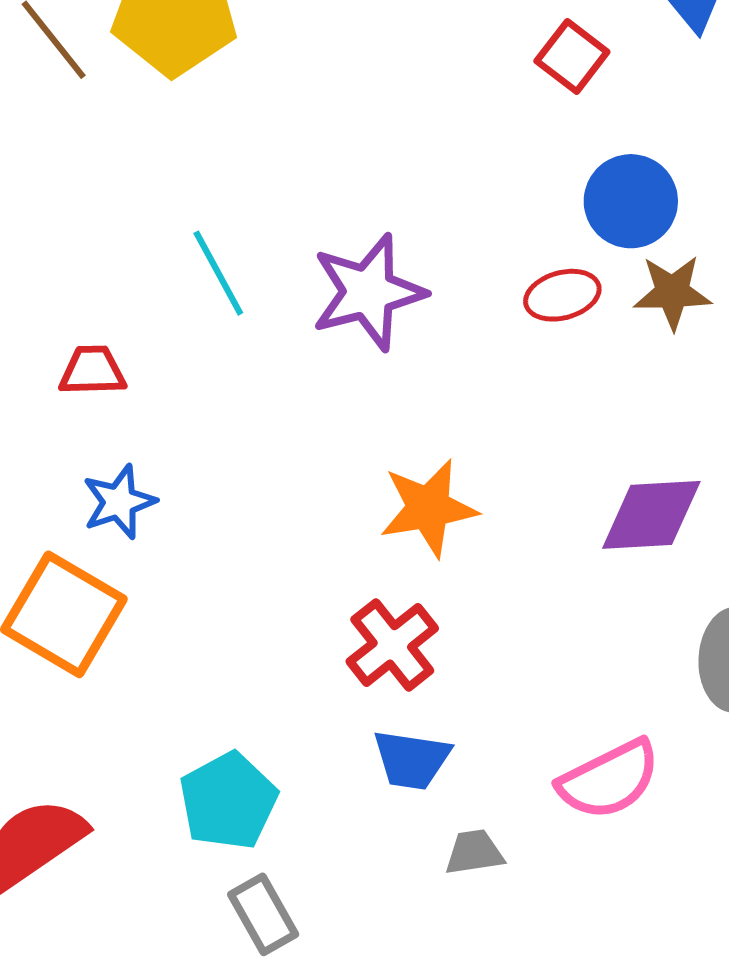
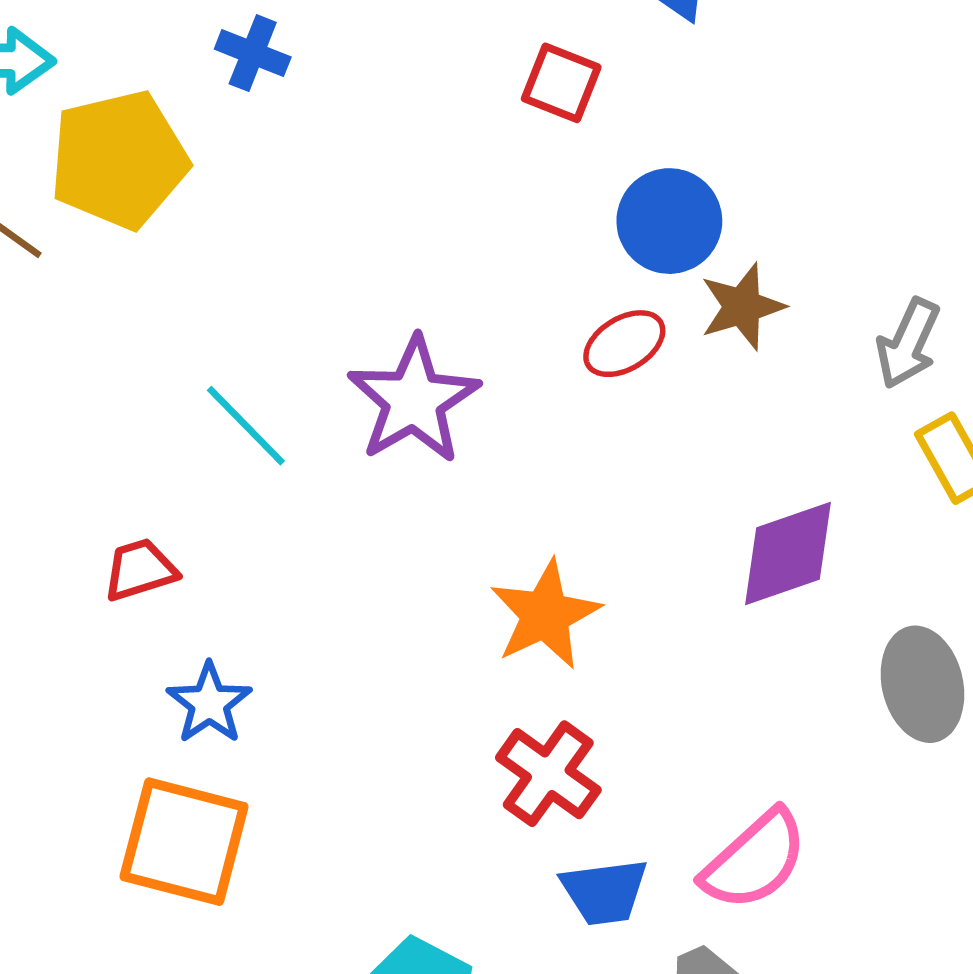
pink semicircle: (609, 780) -> (755, 860), moved

